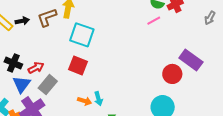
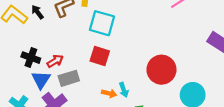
black arrow: (22, 21) -> (37, 12), turned -112
red circle: (172, 74) -> (161, 70), moved, size x1.4
gray rectangle: (48, 85) -> (69, 78), turned 36

